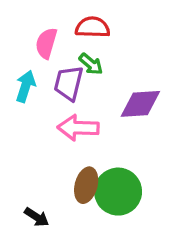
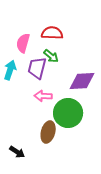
pink arrow: (78, 128) -> (43, 96), size x0.7
green circle: (118, 192) -> (68, 113), moved

